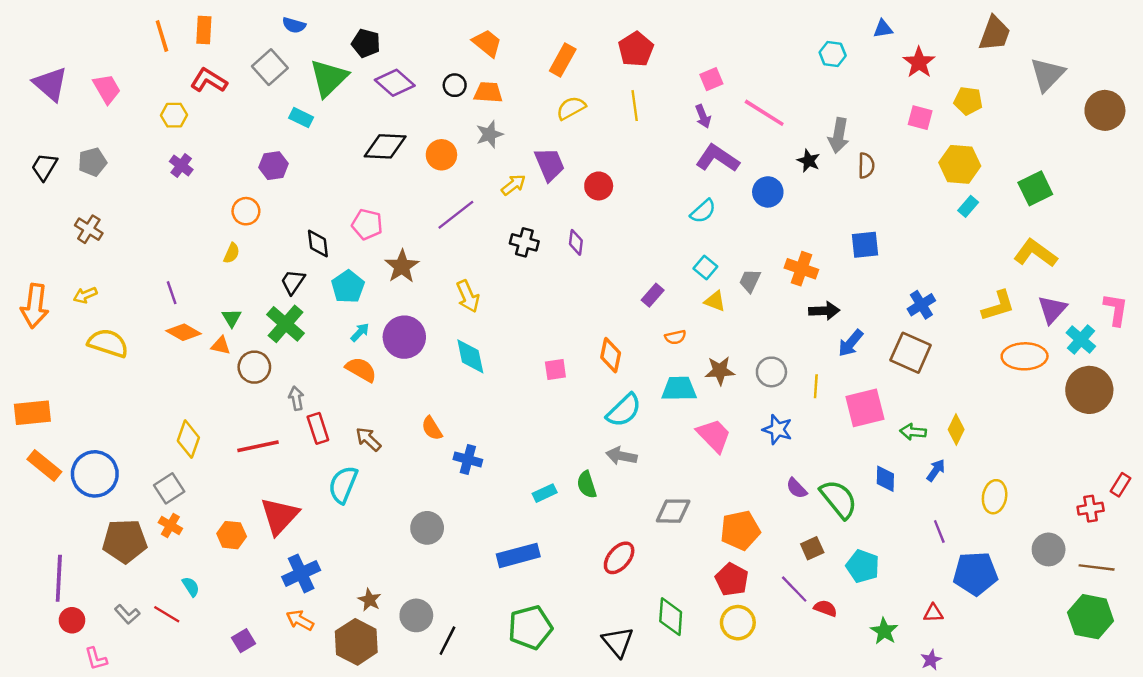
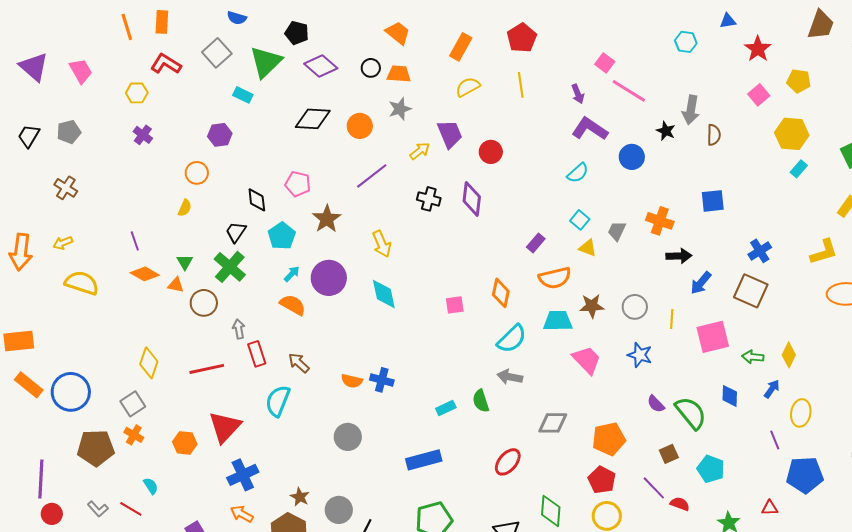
pink square: (711, 79) -> (605, 63), moved, turned -30
pink square: (920, 118) -> (759, 95), turned 35
purple diamond: (576, 242) -> (472, 199), size x1.6
orange semicircle: (675, 337) -> (555, 278), size x1.8
orange semicircle: (432, 428) -> (352, 381), moved, turned -45
yellow ellipse: (995, 497) -> (801, 413), moved

